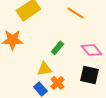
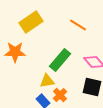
green rectangle: (57, 48) -> (60, 60), size x1.6

